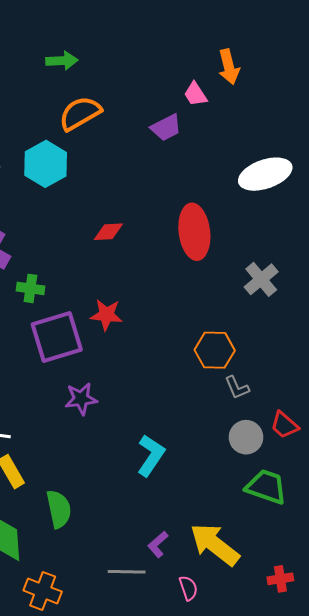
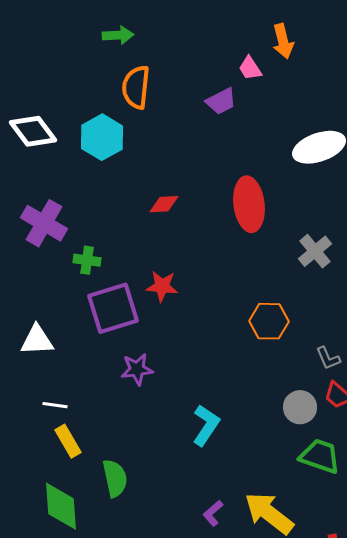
orange semicircle: (80, 113) -> (136, 87), turned -54
gray L-shape: (237, 388) -> (328, 358), moved

